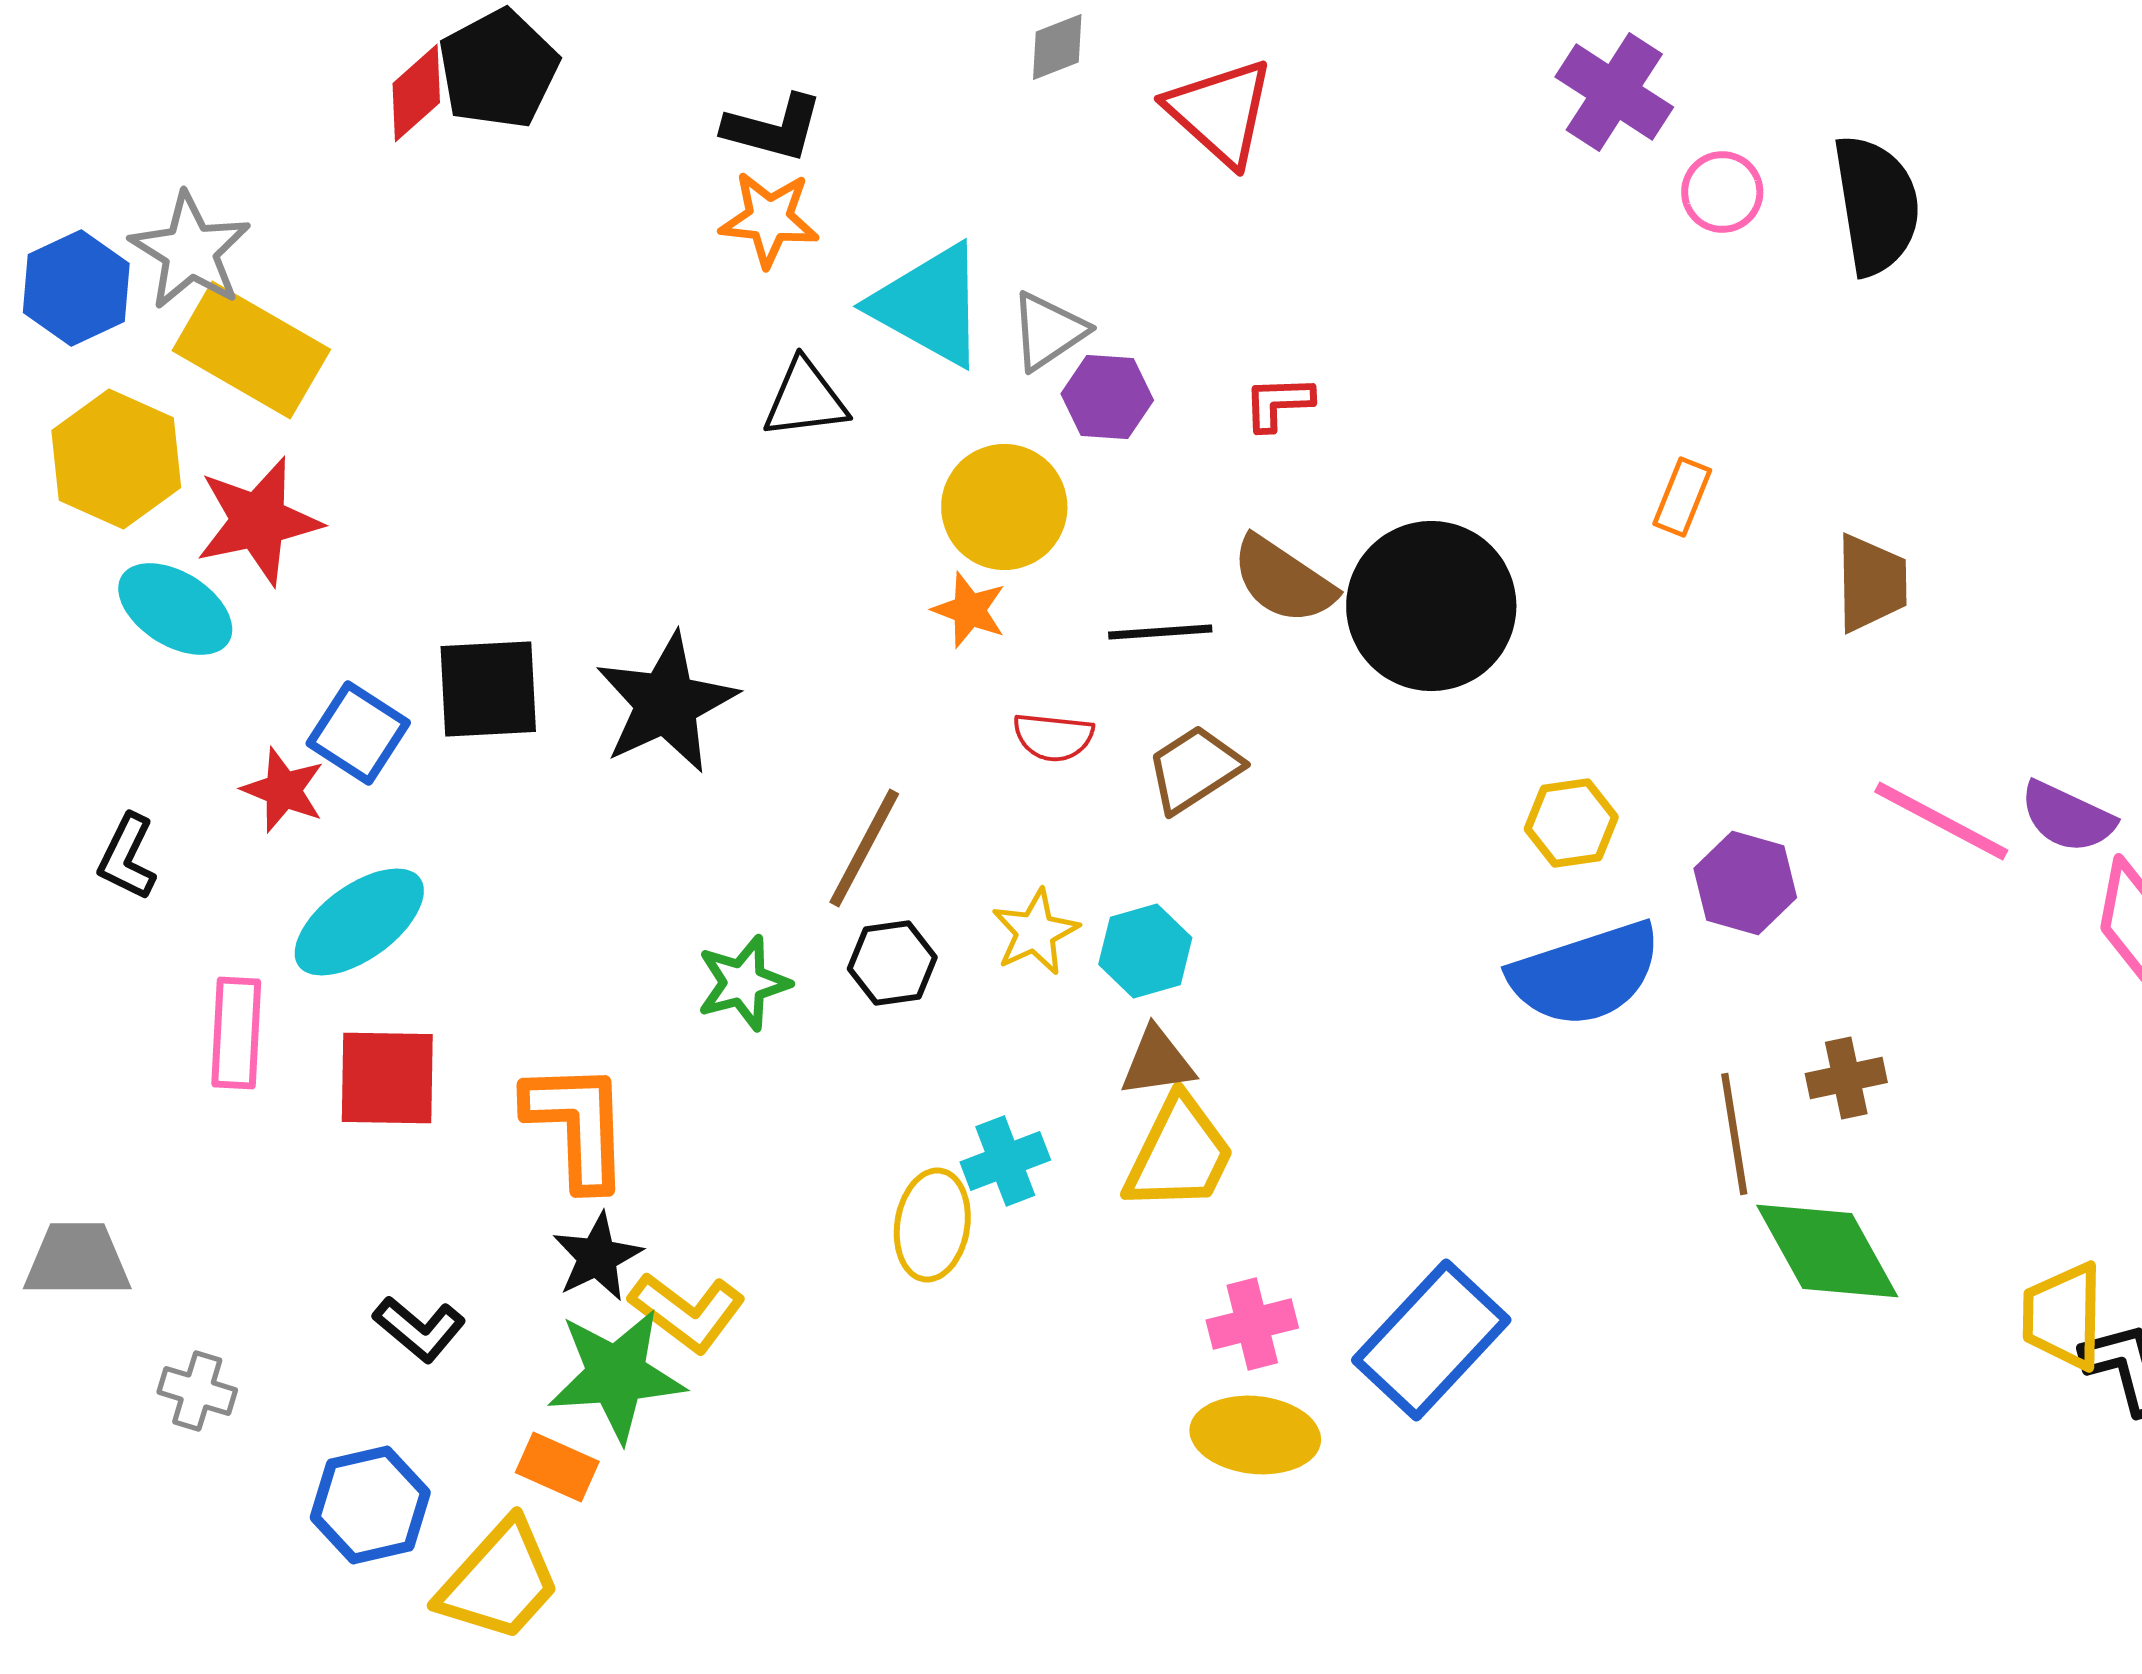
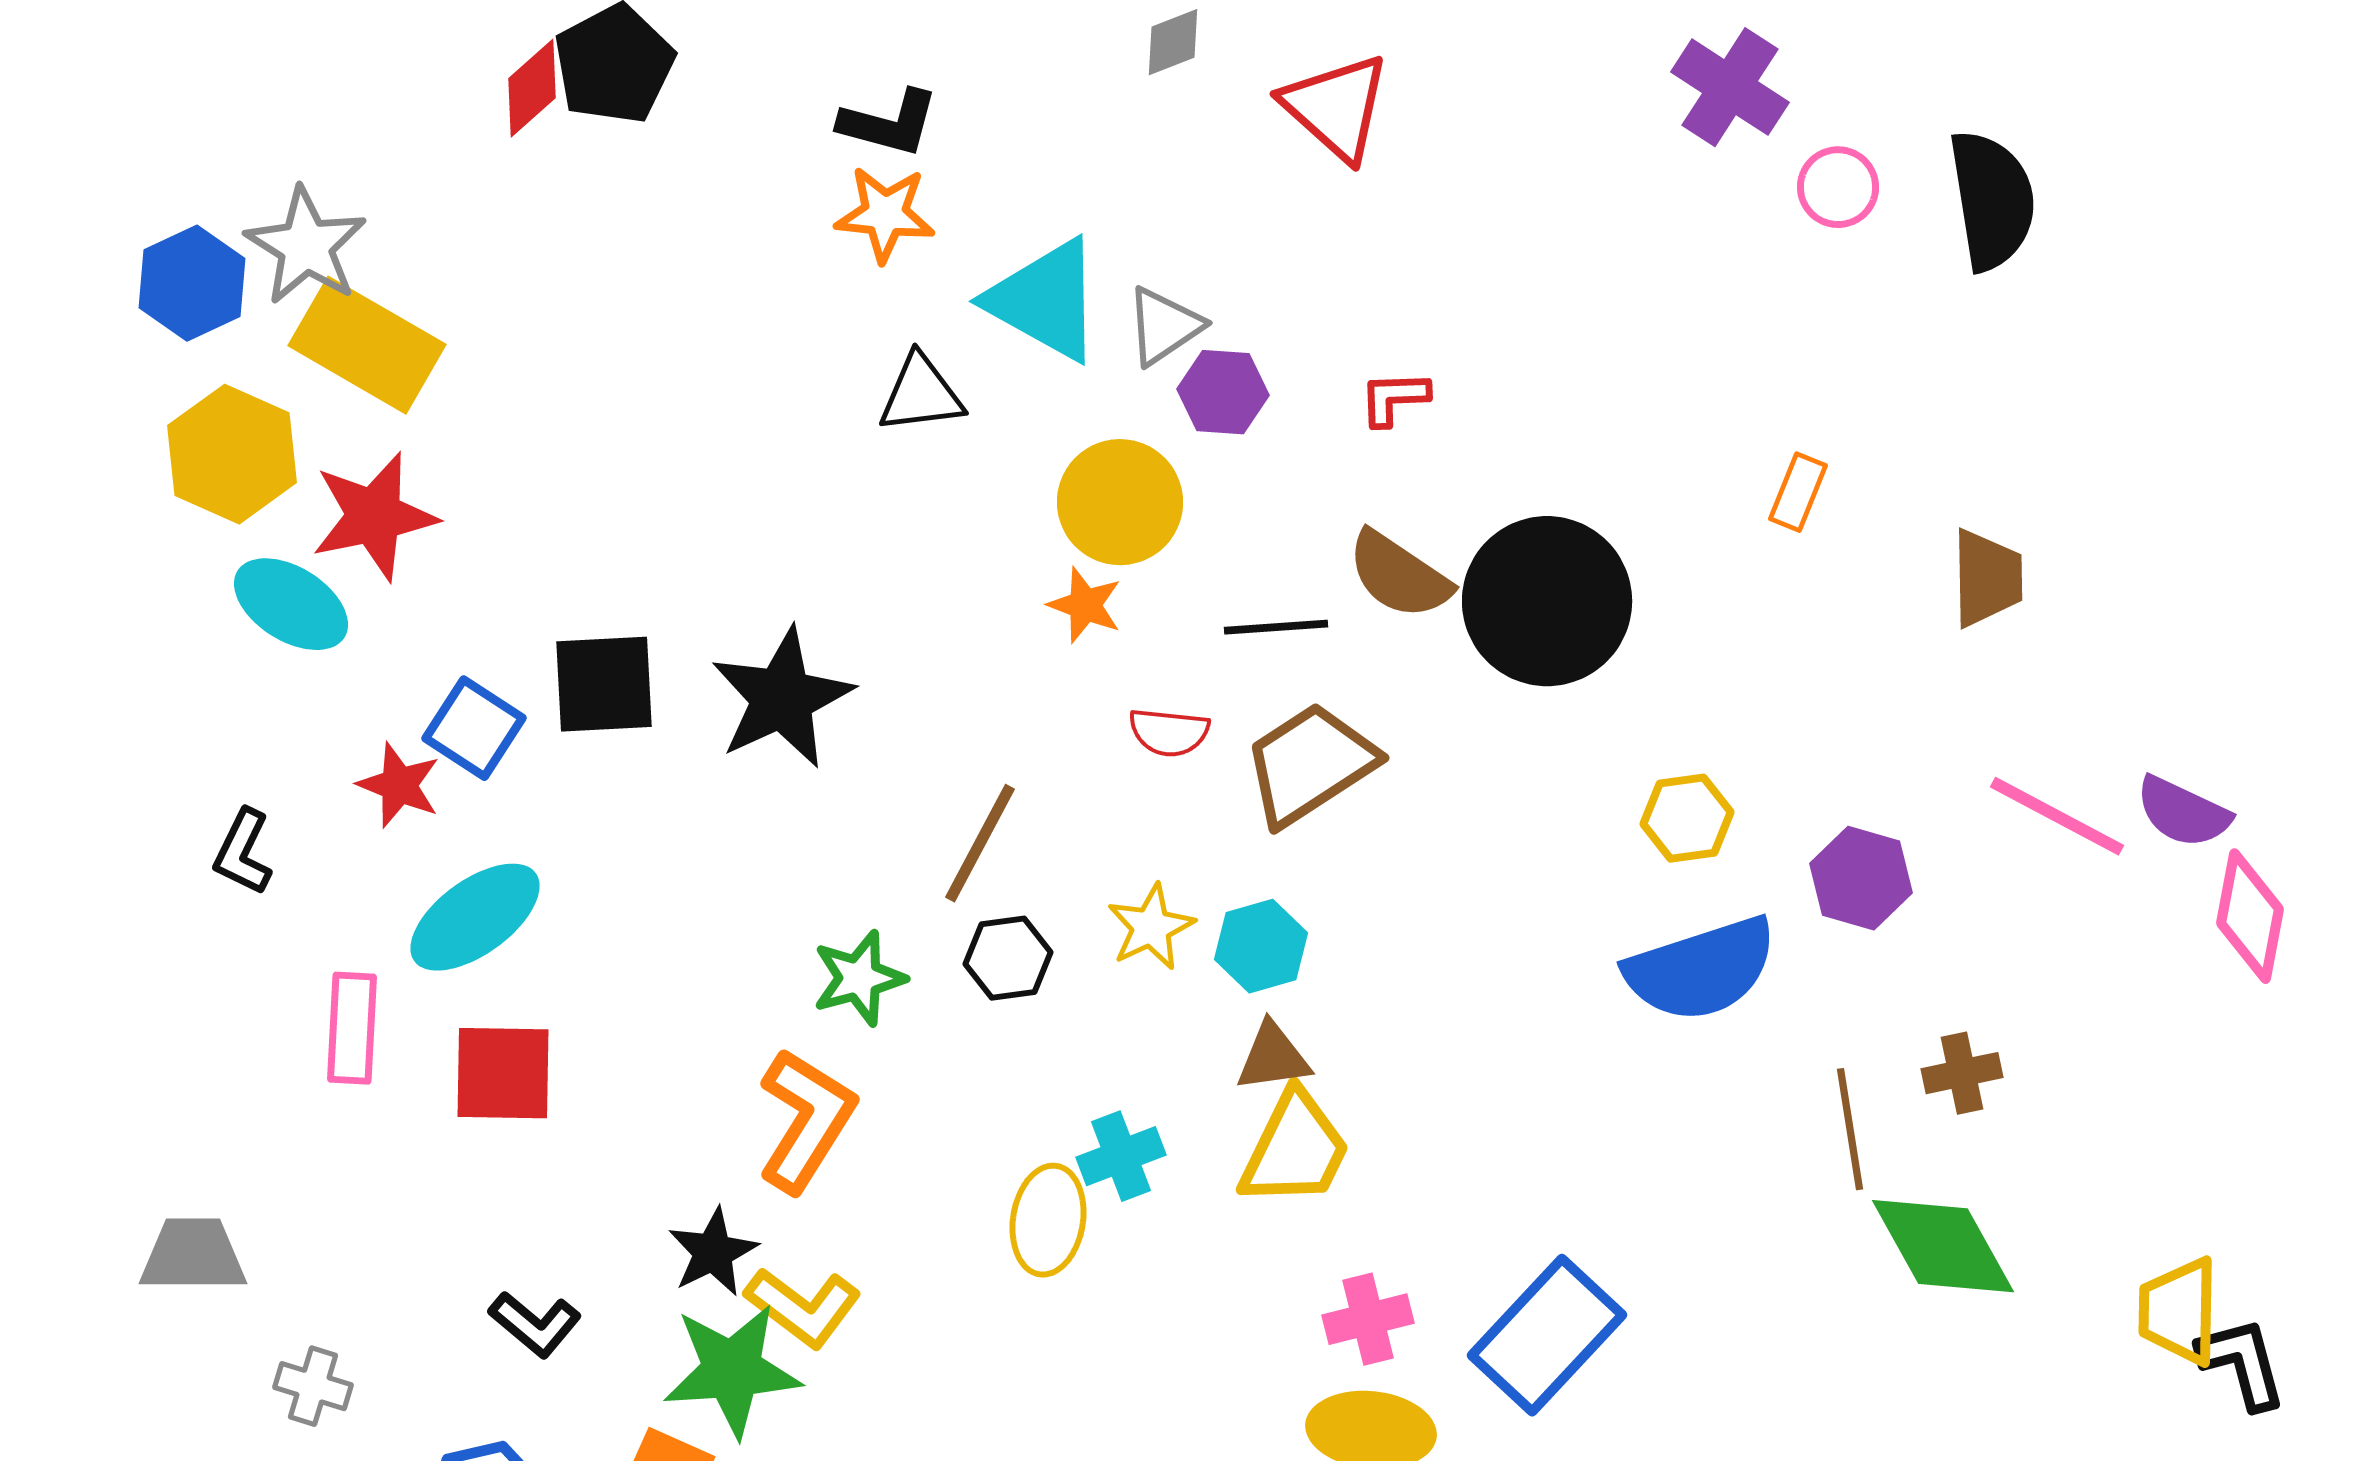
brown trapezoid: (1194, 769) -> (1310, 764), size x1.4
orange L-shape: (577, 1125) -> (806, 1120), moved, turned 34

